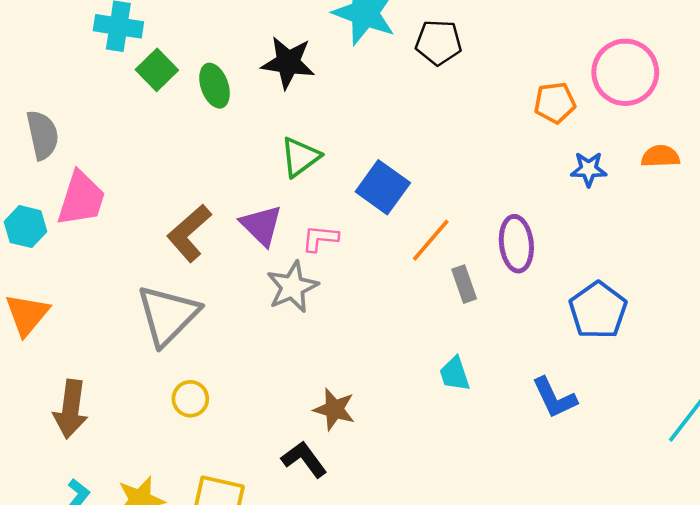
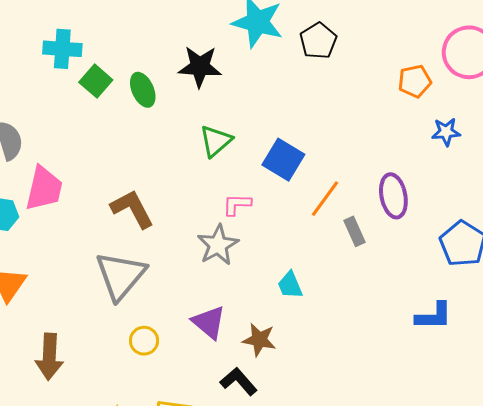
black pentagon: (438, 42) -> (318, 41), turned -30
purple triangle: (261, 225) -> (209, 322), moved
brown L-shape: (189, 233) -> (132, 209), turned 108
cyan trapezoid: (455, 374) -> (290, 285), moved
blue L-shape: (554, 398) -> (434, 316), turned -60

